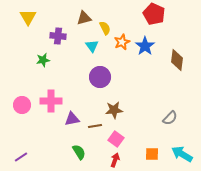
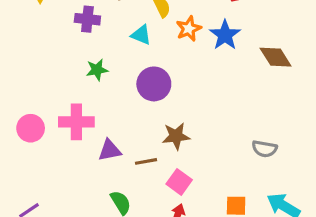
cyan triangle: (92, 46) -> (141, 35), turned -32
green star: (43, 60) -> (97, 70), moved
brown diamond: (177, 60) -> (276, 57), turned -40
gray semicircle: (170, 118) -> (265, 149), turned 56

